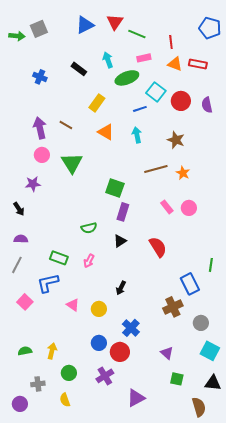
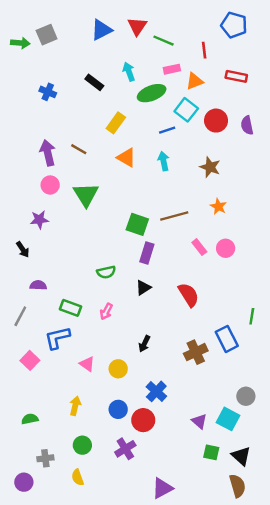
blue pentagon: (210, 28) -> (234, 25), moved
orange triangle: (175, 64) -> (195, 81), moved, turned -42
brown line: (156, 169) -> (174, 216), moved
purple semicircle: (21, 239) -> (38, 285), moved
brown cross: (173, 307) -> (196, 352), moved
gray circle: (201, 323) -> (246, 396), moved
yellow arrow: (52, 351) -> (75, 406), moved
cyan square: (210, 351) -> (228, 419), moved
black triangle: (213, 383) -> (241, 456), moved, turned 36
purple triangle: (136, 398) -> (162, 488), moved

